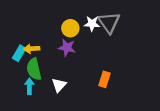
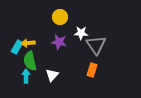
gray triangle: (109, 23) -> (96, 45), moved
white star: (92, 24) -> (81, 33), moved
yellow circle: (70, 28) -> (60, 17), moved

